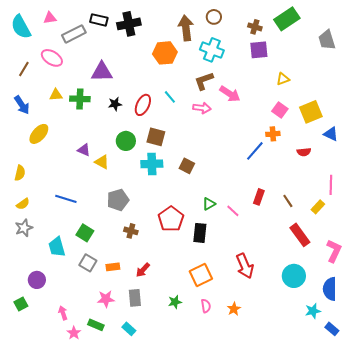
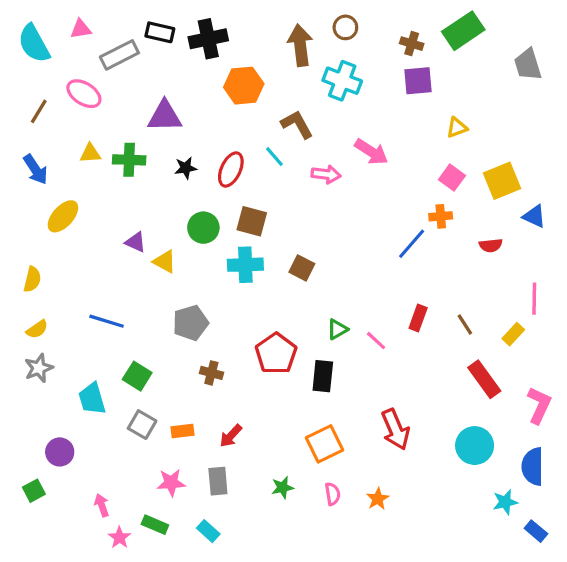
orange hexagon: (165, 53) -> (244, 86), moved
brown L-shape: (204, 81) -> (297, 124), moved, turned 80

